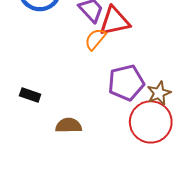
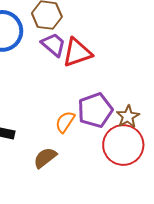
orange semicircle: (95, 39) -> (65, 122), moved
brown semicircle: (69, 125) -> (45, 158), turned -30

